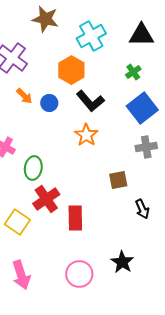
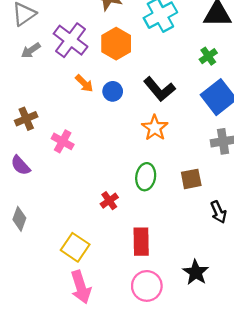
orange hexagon: (71, 70) -> (116, 44), moved
green ellipse: (33, 168) -> (146, 177), moved
red cross: (46, 199) -> (109, 201), size x0.6
red rectangle: (75, 218) -> (141, 242), moved
yellow square: (17, 222) -> (75, 247), moved

